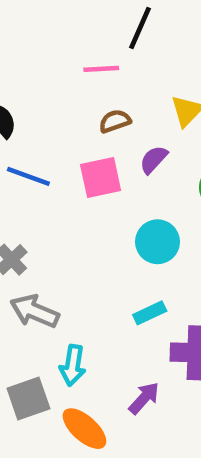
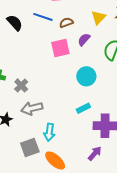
blue line: (28, 176) -> (43, 17), moved
gray arrow: (34, 311) -> (32, 108), turned -35
purple arrow: (144, 398) -> (95, 153), moved

